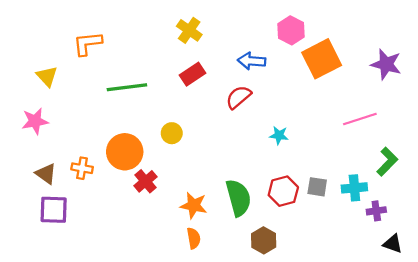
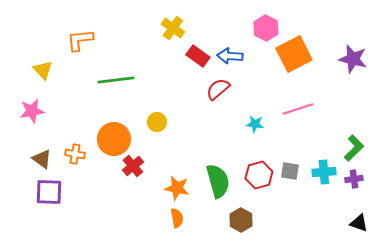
red rectangle: (193, 74) -> (198, 56), moved, turned 70
pink line: (360, 119) -> (298, 109), moved
purple cross: (376, 211) -> (354, 179), moved

